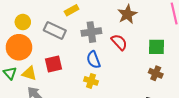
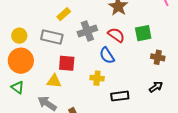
green square: (157, 47) -> (143, 33), moved
blue semicircle: (93, 60) -> (107, 55), moved
red square: (53, 64) -> (67, 63), moved, turned 30
yellow triangle: (29, 73) -> (54, 81), moved

